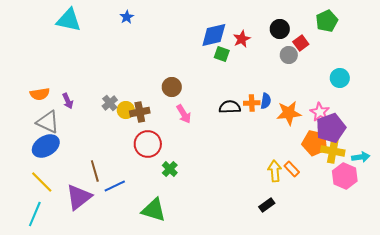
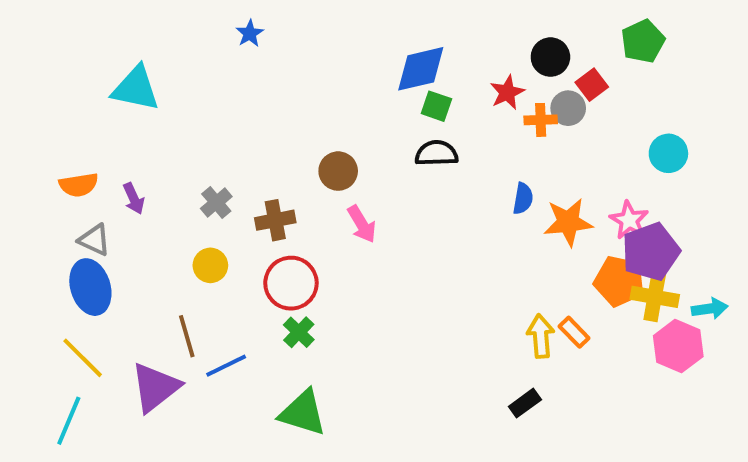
cyan triangle: (69, 20) -> (136, 88), moved
red star: (242, 39) -> (507, 92), moved
orange cross: (252, 103) -> (541, 120), moved
black semicircle: (230, 107) -> (436, 153), moved
yellow circle: (126, 110) -> (210, 265), moved
gray triangle: (48, 122) -> (94, 240), size x0.7
blue ellipse: (46, 146) -> (90, 287), turned -76
green cross: (170, 169) -> (299, 332), moved

